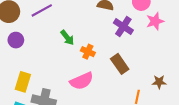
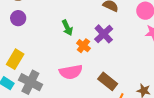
purple cross: (123, 27) -> (104, 34), moved
brown rectangle: (120, 64) -> (108, 81), moved, turned -30

